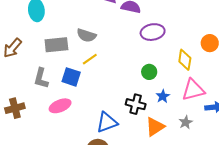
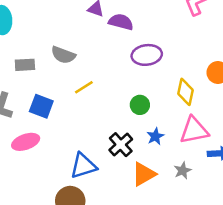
gray rectangle: (56, 45) -> (25, 65), size x0.7
yellow line: (90, 59) -> (84, 87), moved
black cross: (136, 104) -> (121, 145), turned 30

